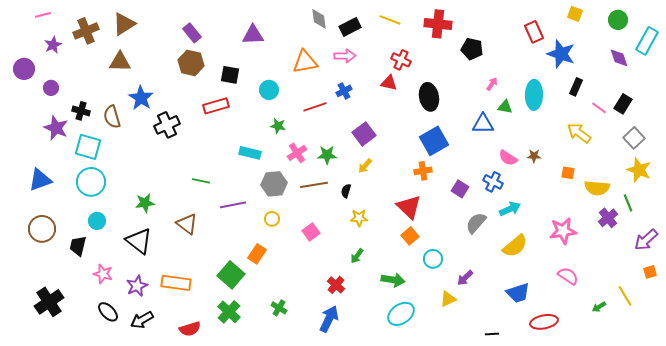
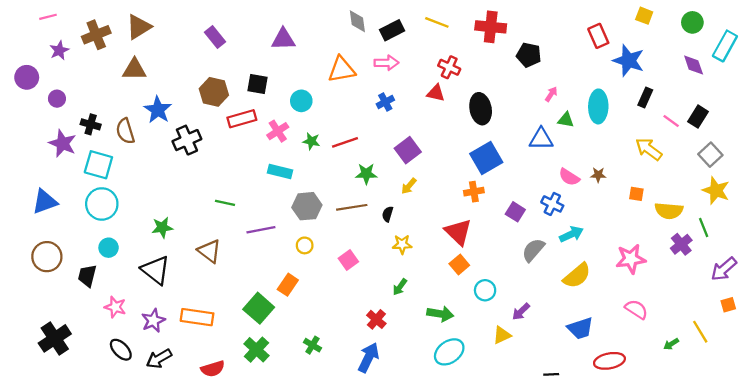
brown hexagon: (191, 63) -> (214, 92), moved
red line: (315, 107) -> (345, 142), moved
pink cross: (297, 153) -> (278, 131), moved

